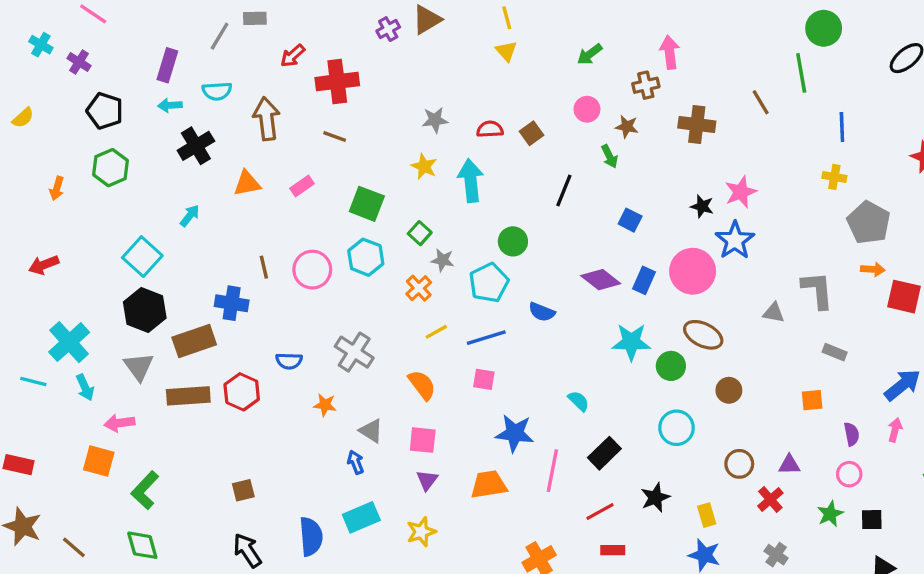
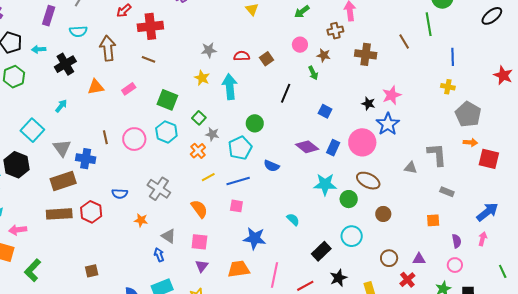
cyan arrow: (170, 105) -> (39, 49), moved
black hexagon: (145, 310) -> (17, 165), moved
gray triangle: (139, 367) -> (62, 148), moved
black rectangle: (604, 453) -> (321, 251), moved
pink line: (552, 471) -> (275, 275), moved

